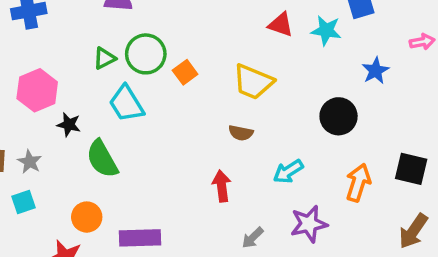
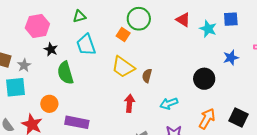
green circle: (146, 54) -> (139, 19), moved
orange square: (185, 72) -> (123, 34), turned -32
yellow trapezoid: (253, 82) -> (123, 67), moved
brown semicircle: (241, 133) -> (147, 76), turned 80
cyan square: (23, 202) -> (16, 87), size x1.5

